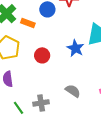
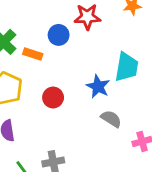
gray semicircle: (73, 91) -> (111, 119), moved

